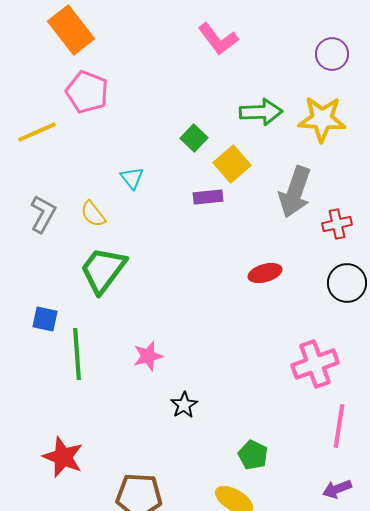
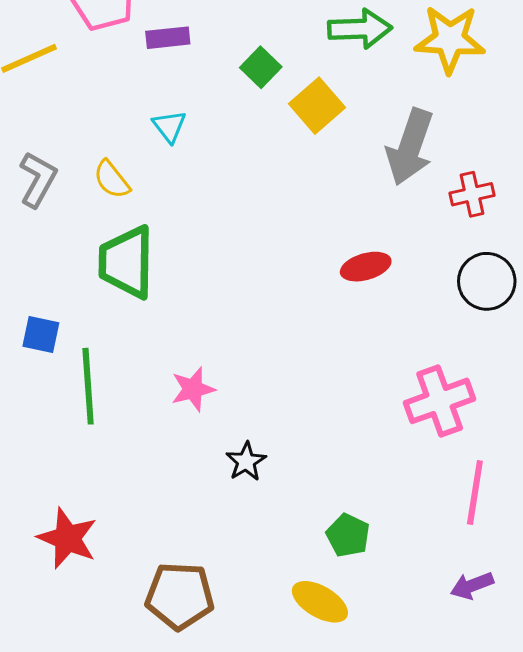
purple rectangle: (208, 197) -> (168, 38), moved
green trapezoid: (103, 270) -> (126, 262), turned -36

